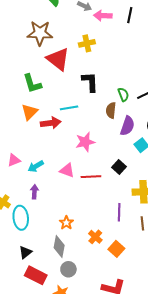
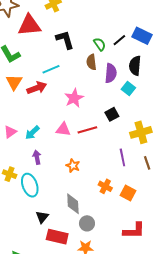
red triangle: (58, 59) -> (29, 25), turned -30
black square: (119, 167) -> (112, 114), turned 32
orange star: (66, 223) -> (73, 166), moved

